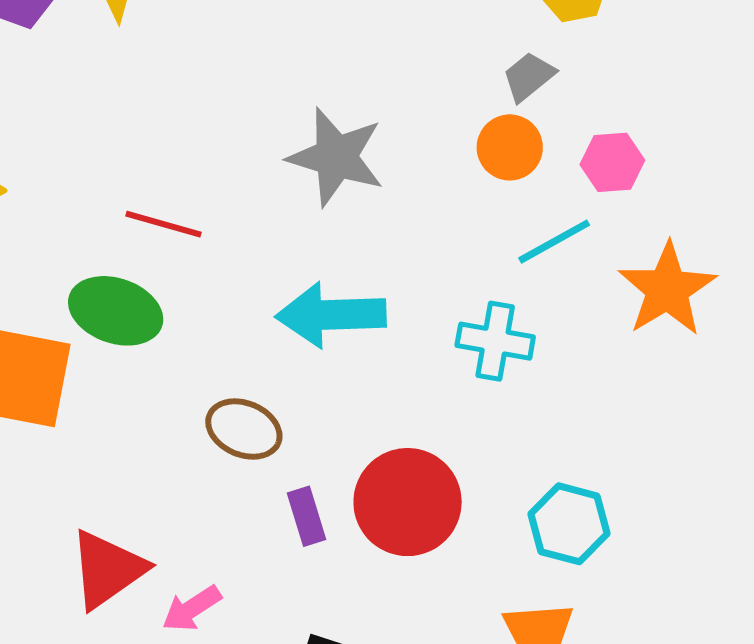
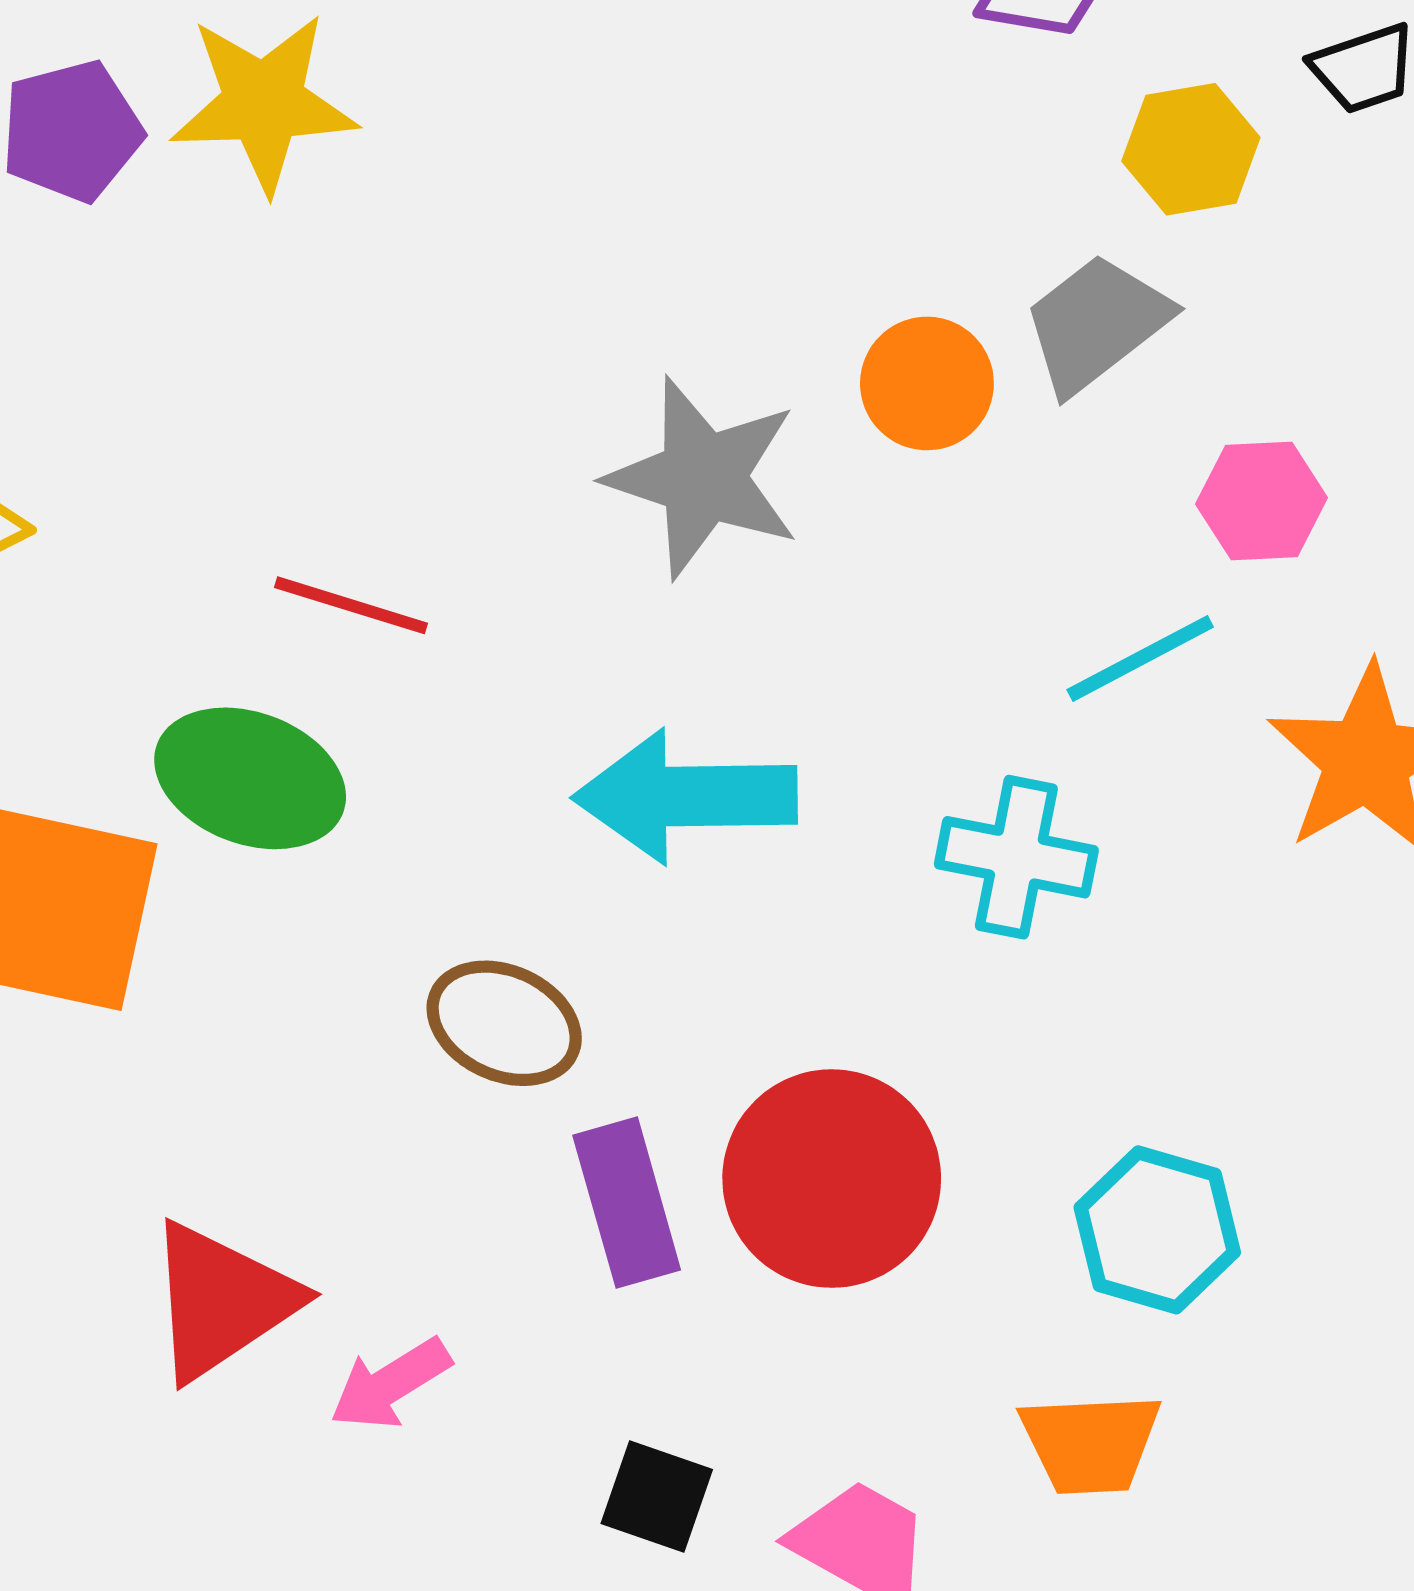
gray trapezoid: (529, 77) -> (1096, 324), size x1.4
orange circle: (510, 147) -> (927, 383), moved
purple rectangle: (306, 516) -> (627, 1203), size x1.4

